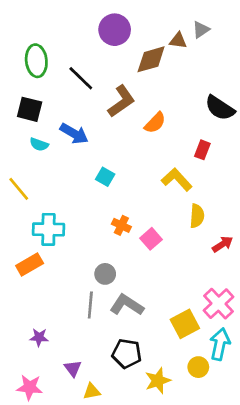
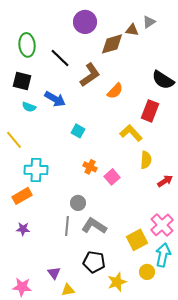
red rectangle: (202, 150) -> (150, 111), size x1.5
purple star: (39, 337) -> (23, 229), moved

